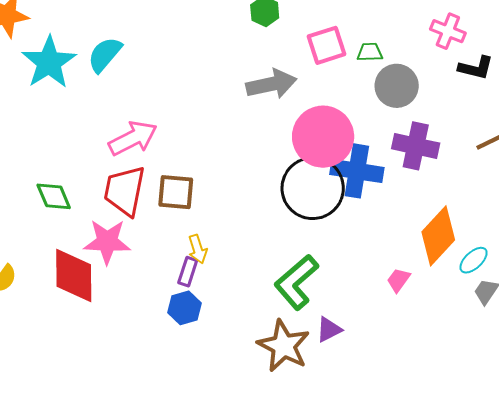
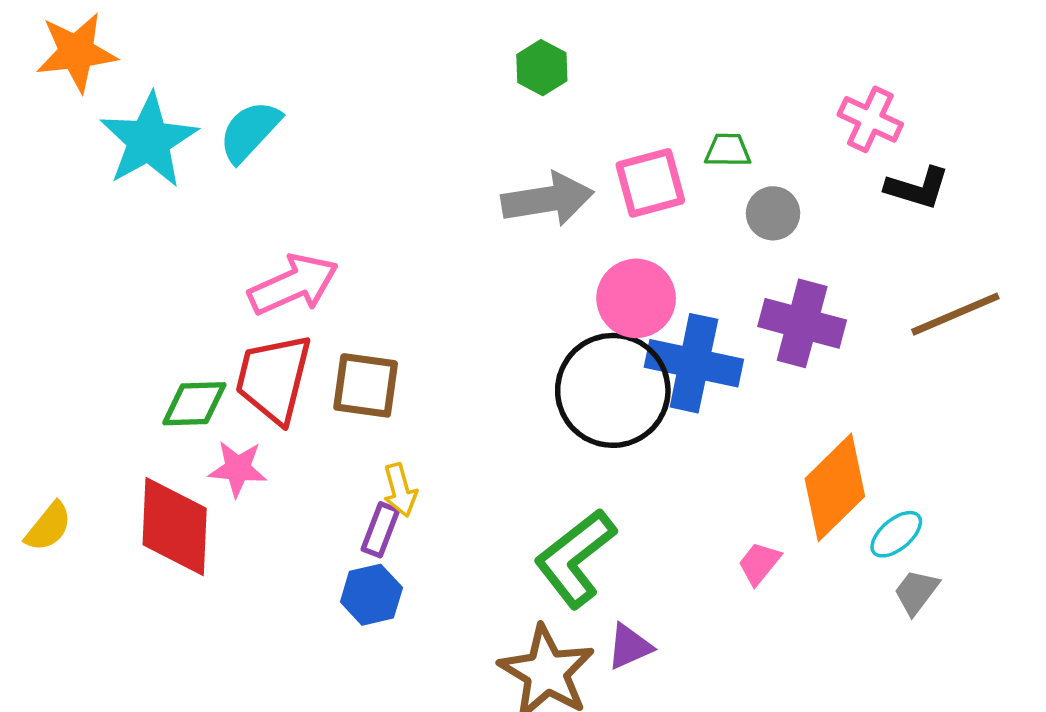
pink square: (326, 45) -> (650, 183), moved
gray circle: (397, 86) -> (773, 213), size x0.7
pink circle: (323, 137) -> (636, 298), size x0.7
green diamond: (54, 196) -> (194, 404), moved, turned -72
pink star: (107, 242) -> (238, 469), size x0.7

